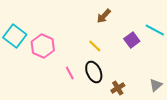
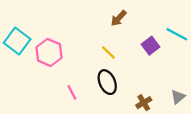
pink line: (70, 73) -> (72, 92), moved
brown cross: (118, 88) -> (144, 103), moved

